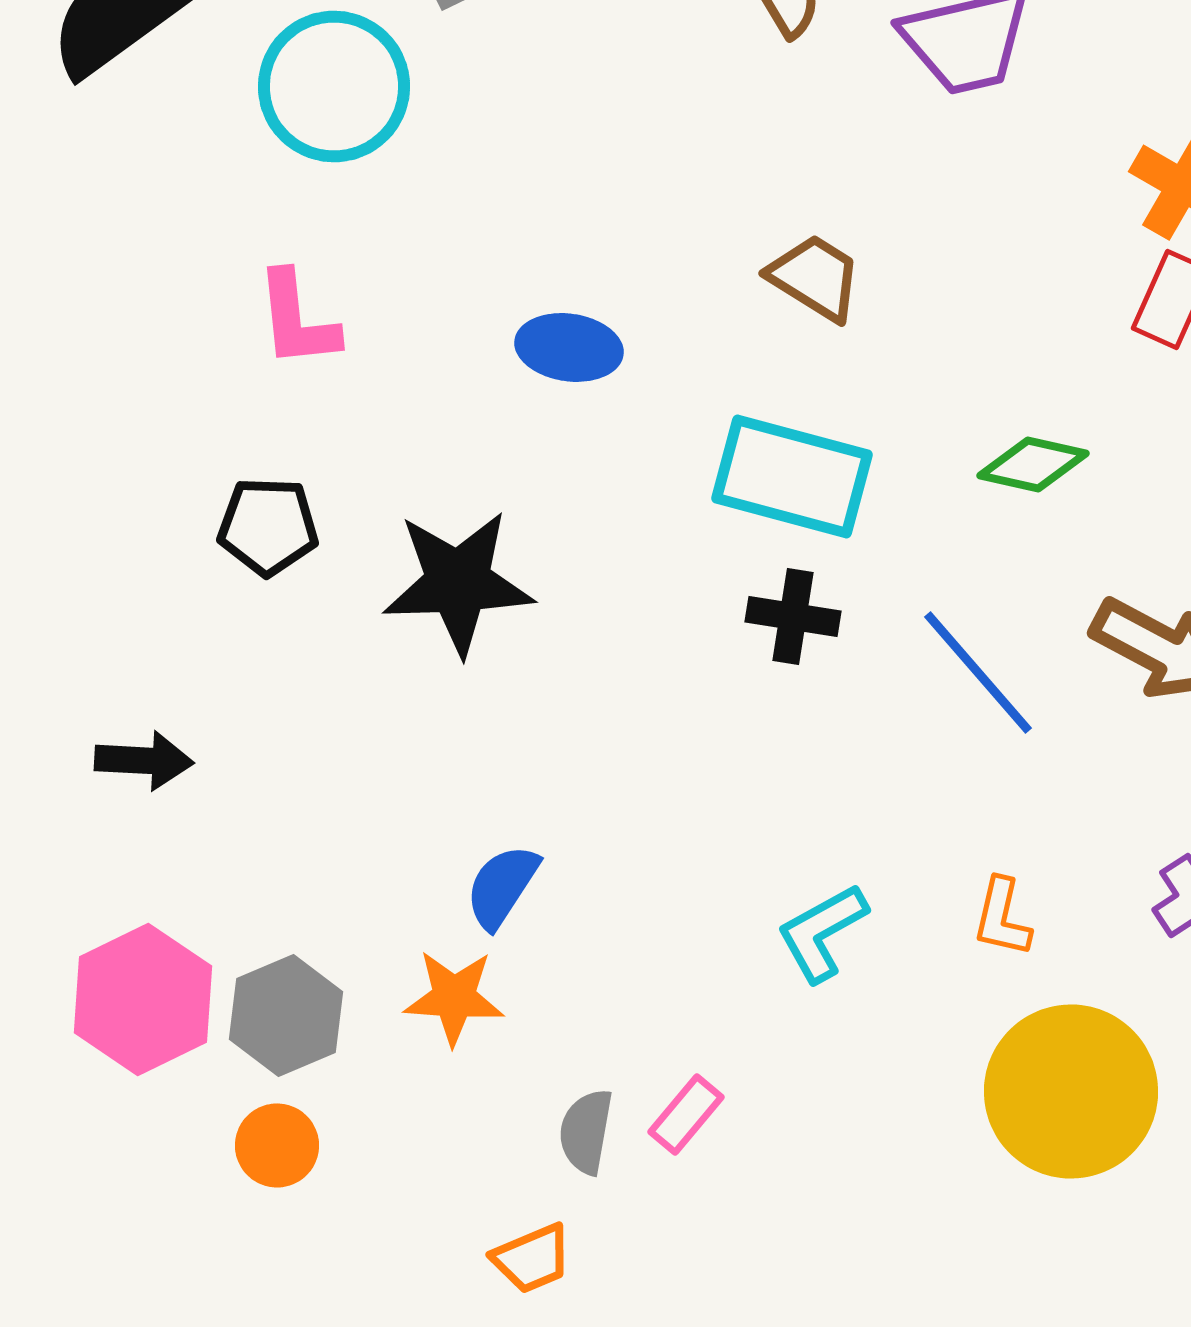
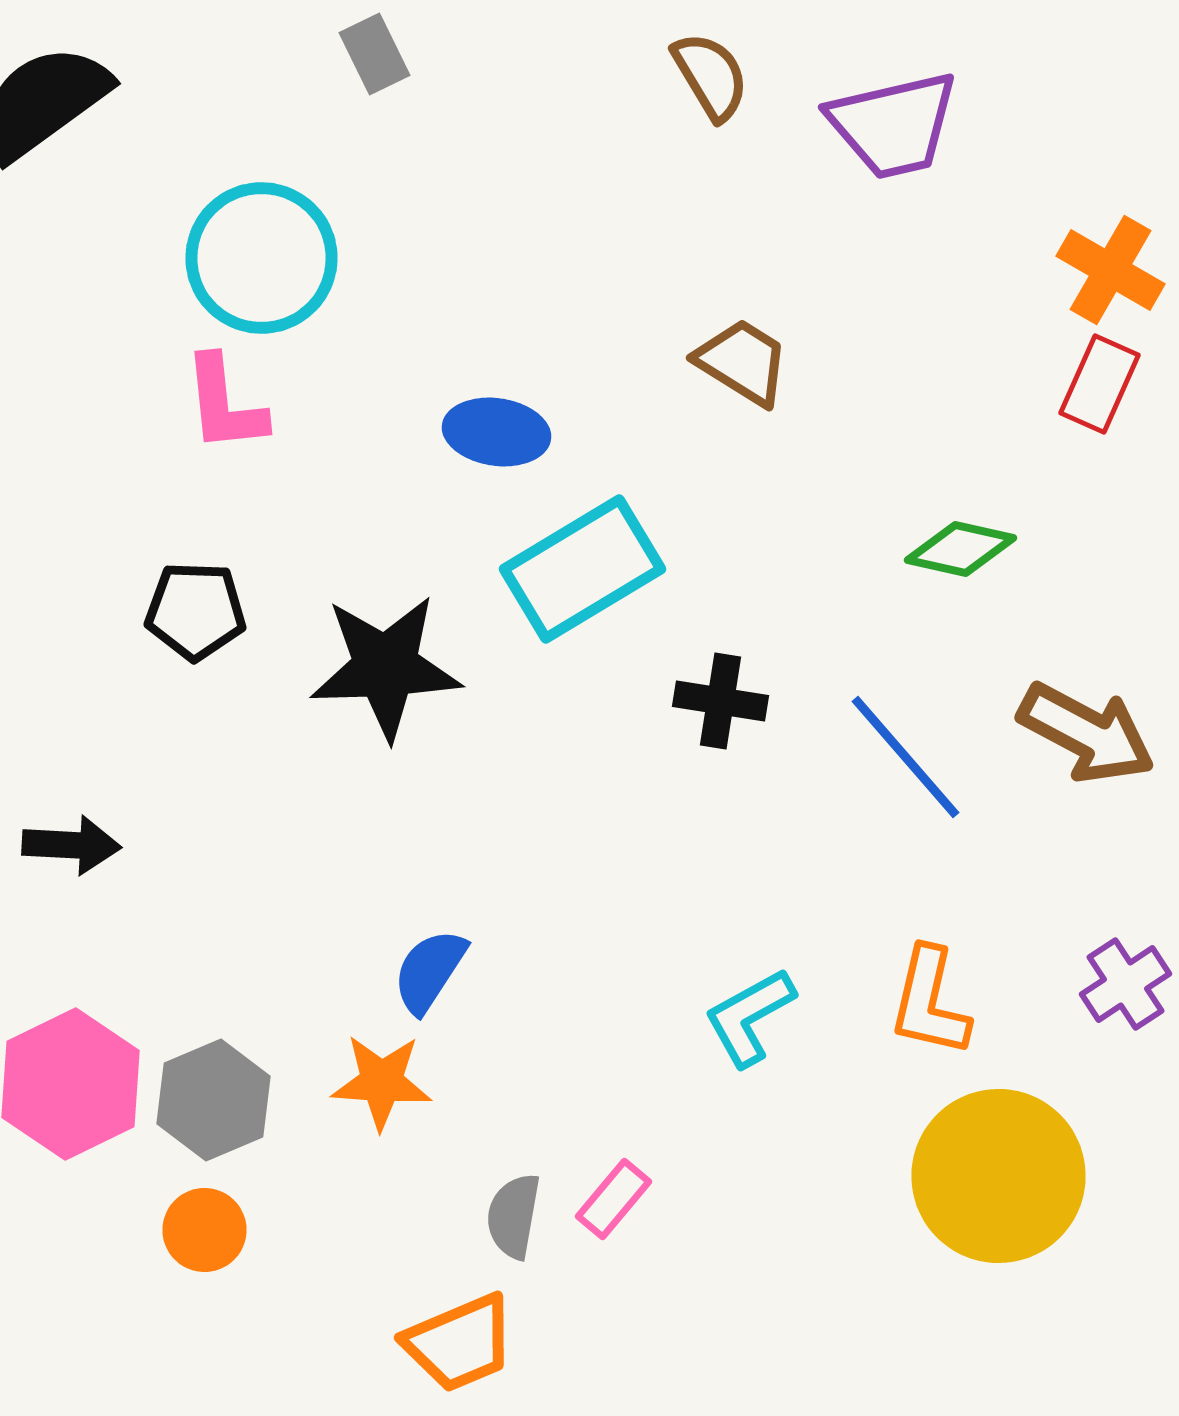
cyan circle: (334, 86) -> (262, 258), moved
cyan rectangle: (792, 476) -> (582, 569), moved, turned -46
orange L-shape: (1002, 917) -> (930, 1002), size x1.4
orange trapezoid: (532, 1258) -> (460, 1343), size x1.4

